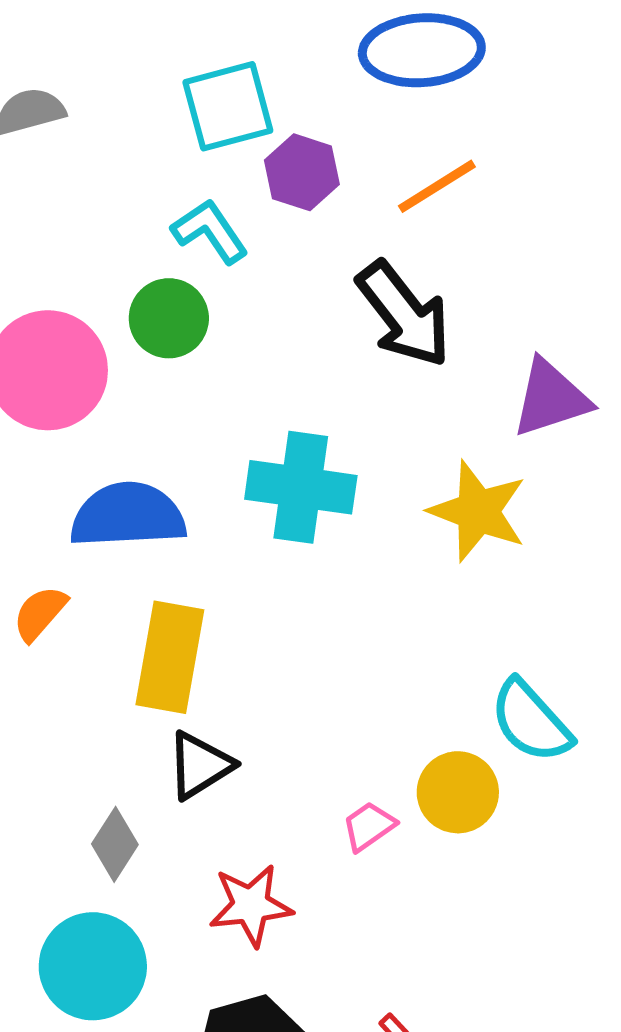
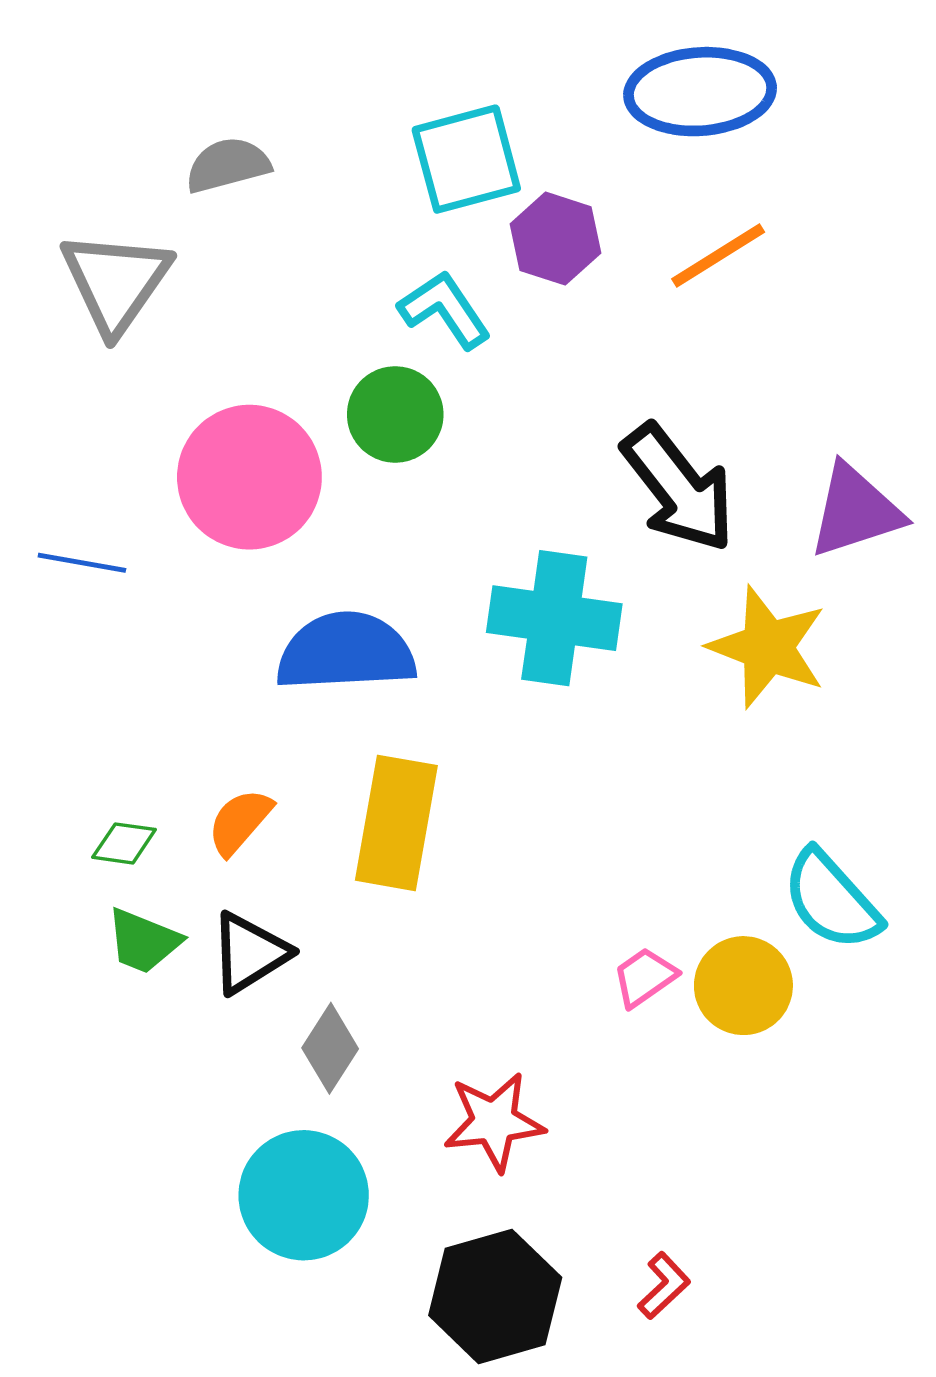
black arrow: (404, 314) -> (678, 488), moved
orange semicircle: (40, 613) -> (240, 822), moved
black triangle: (200, 765) -> (249, 953), moved
pink trapezoid: (369, 826) -> (645, 977), moved

